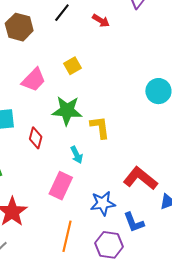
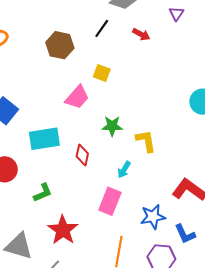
yellow square: (72, 66) -> (102, 73), moved, turned -36
green star: (67, 111) -> (112, 126), size x0.7
cyan arrow: (77, 155) -> (124, 170), turned 60

